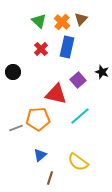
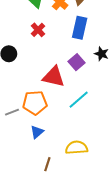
blue rectangle: (67, 47) -> (80, 28), moved
blue triangle: (40, 155) -> (37, 132), moved
yellow semicircle: (78, 162) -> (77, 148), turned 140

